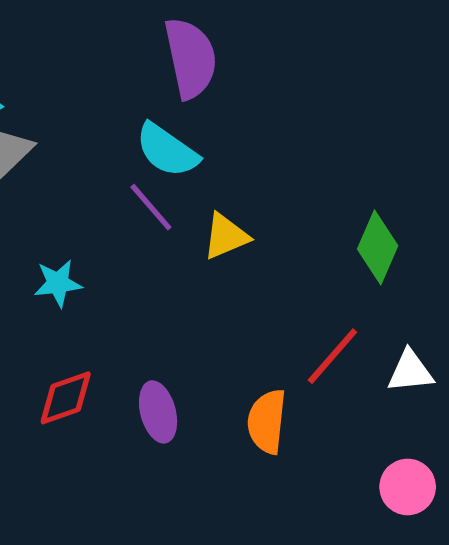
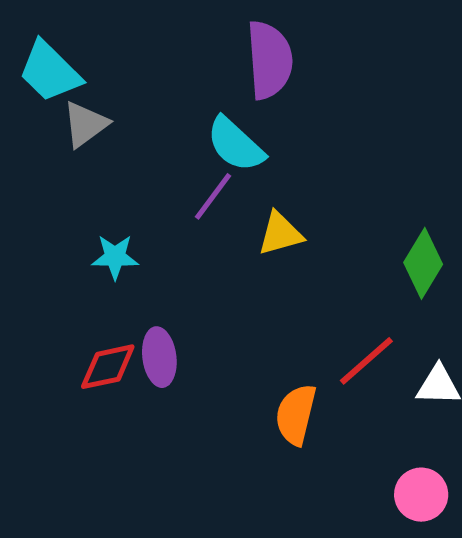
purple line: (151, 207) -> (213, 196), turned 70
purple ellipse: (158, 412) -> (159, 357), moved

